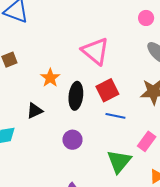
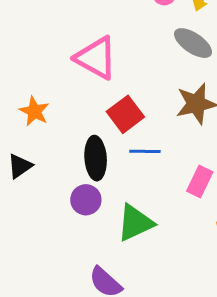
black ellipse: (76, 96) -> (96, 158), moved
green triangle: (119, 161) -> (135, 223), moved, turned 36

